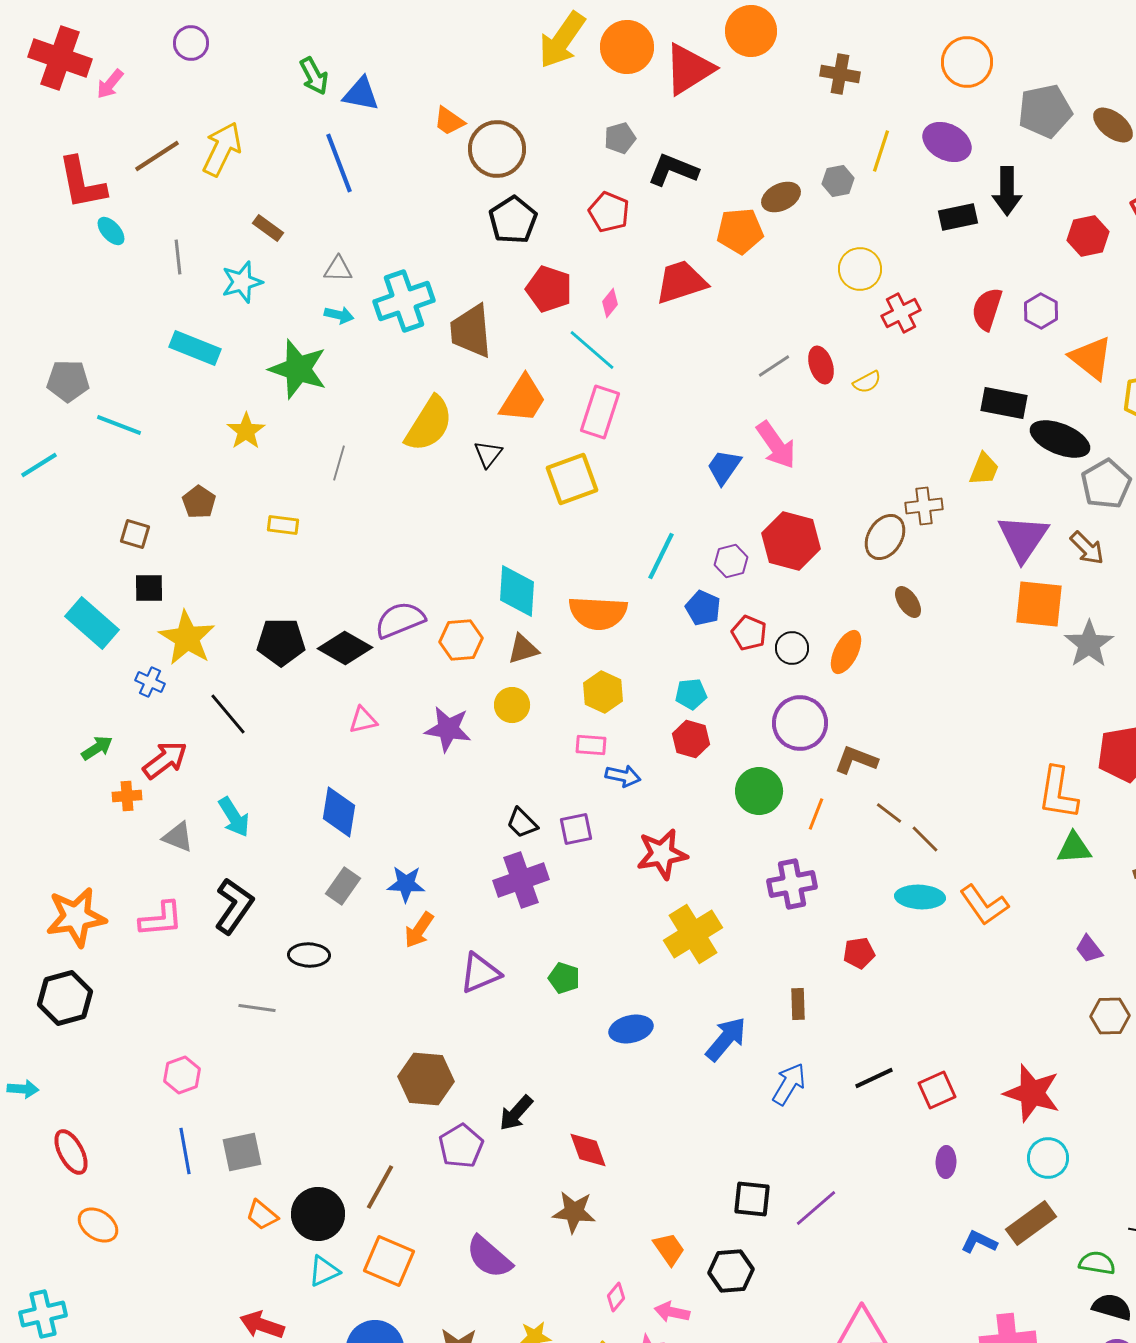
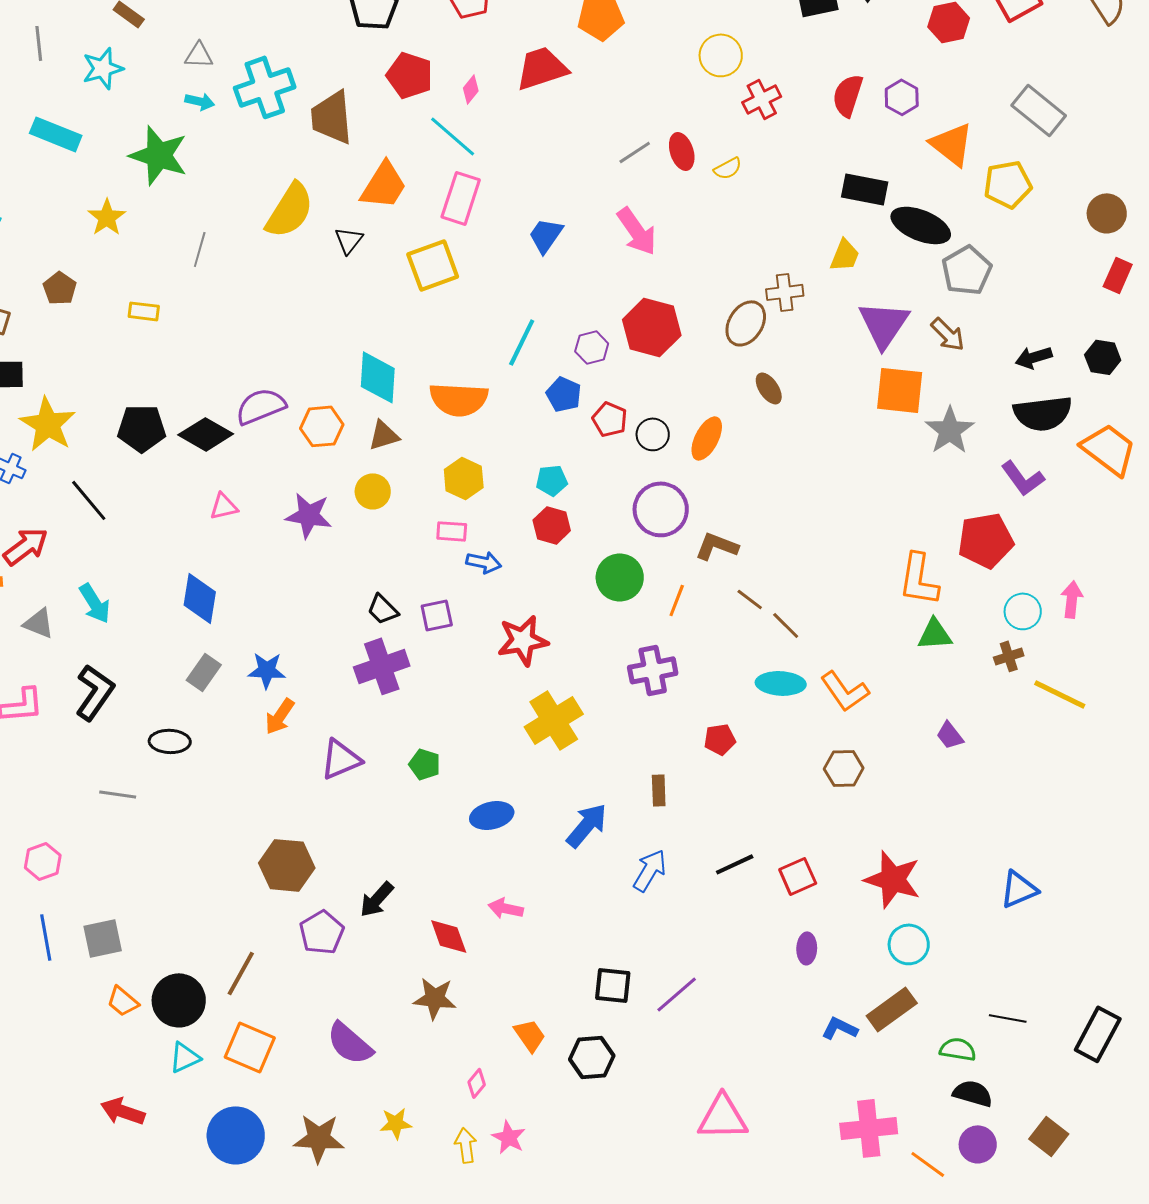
blue trapezoid: (724, 467) -> (546, 235), moved
brown hexagon: (1110, 1016) -> (844, 768), moved
pink arrow: (672, 1312) -> (506, 908), moved

